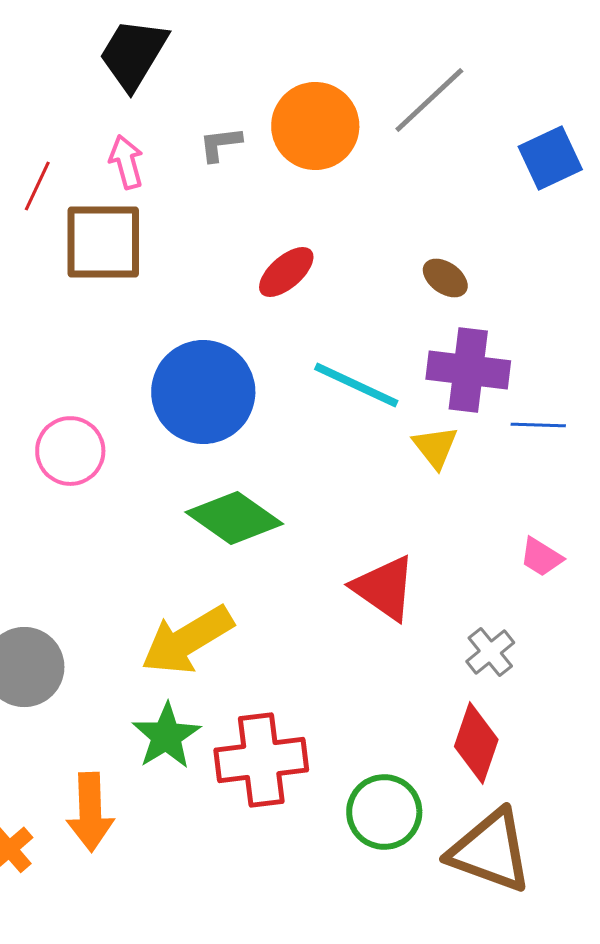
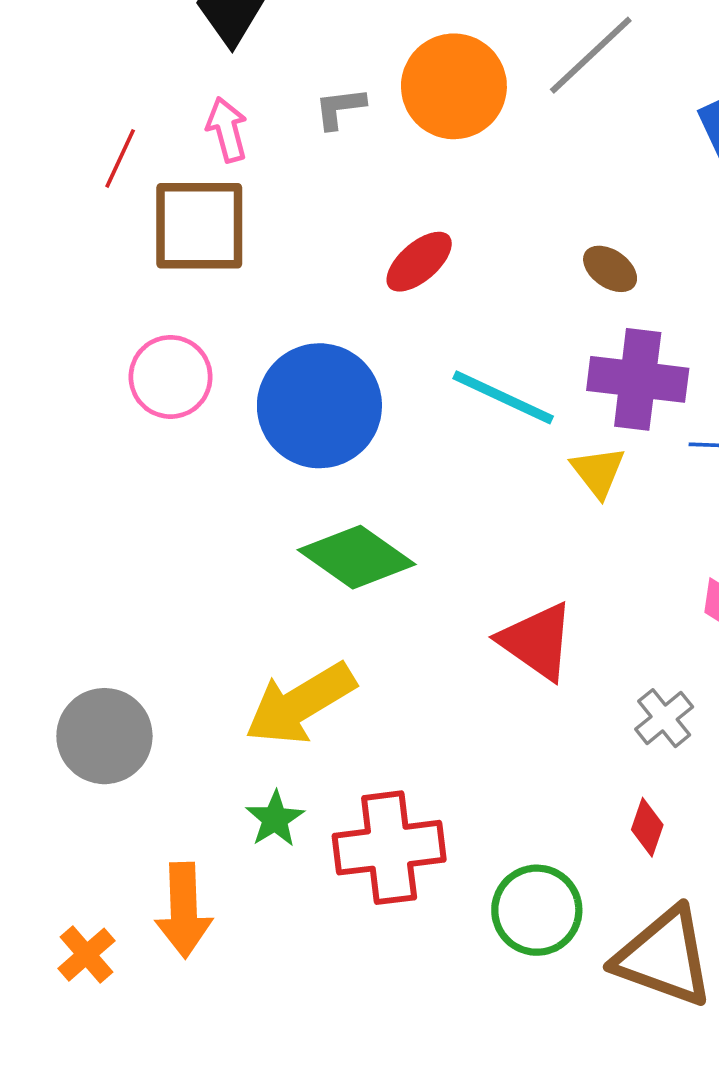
pink circle: (70, 451) -> (171, 377), moved
green star: (166, 736) -> (275, 819), size x0.7
red diamond: (476, 743) -> (647, 827), size x0.6

